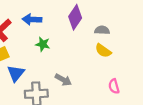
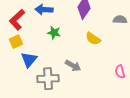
gray semicircle: (102, 30) -> (120, 20), moved
yellow semicircle: (103, 51) -> (93, 39), moved

